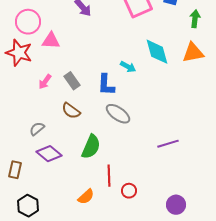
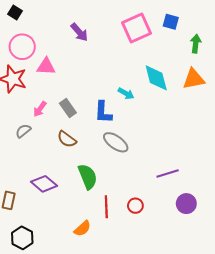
gray semicircle: (37, 129) -> (23, 131), moved
green semicircle: (91, 147) -> (88, 177), turned -45
red circle: (129, 191) -> (135, 206), moved
purple circle: (176, 205) -> (186, 204), moved

